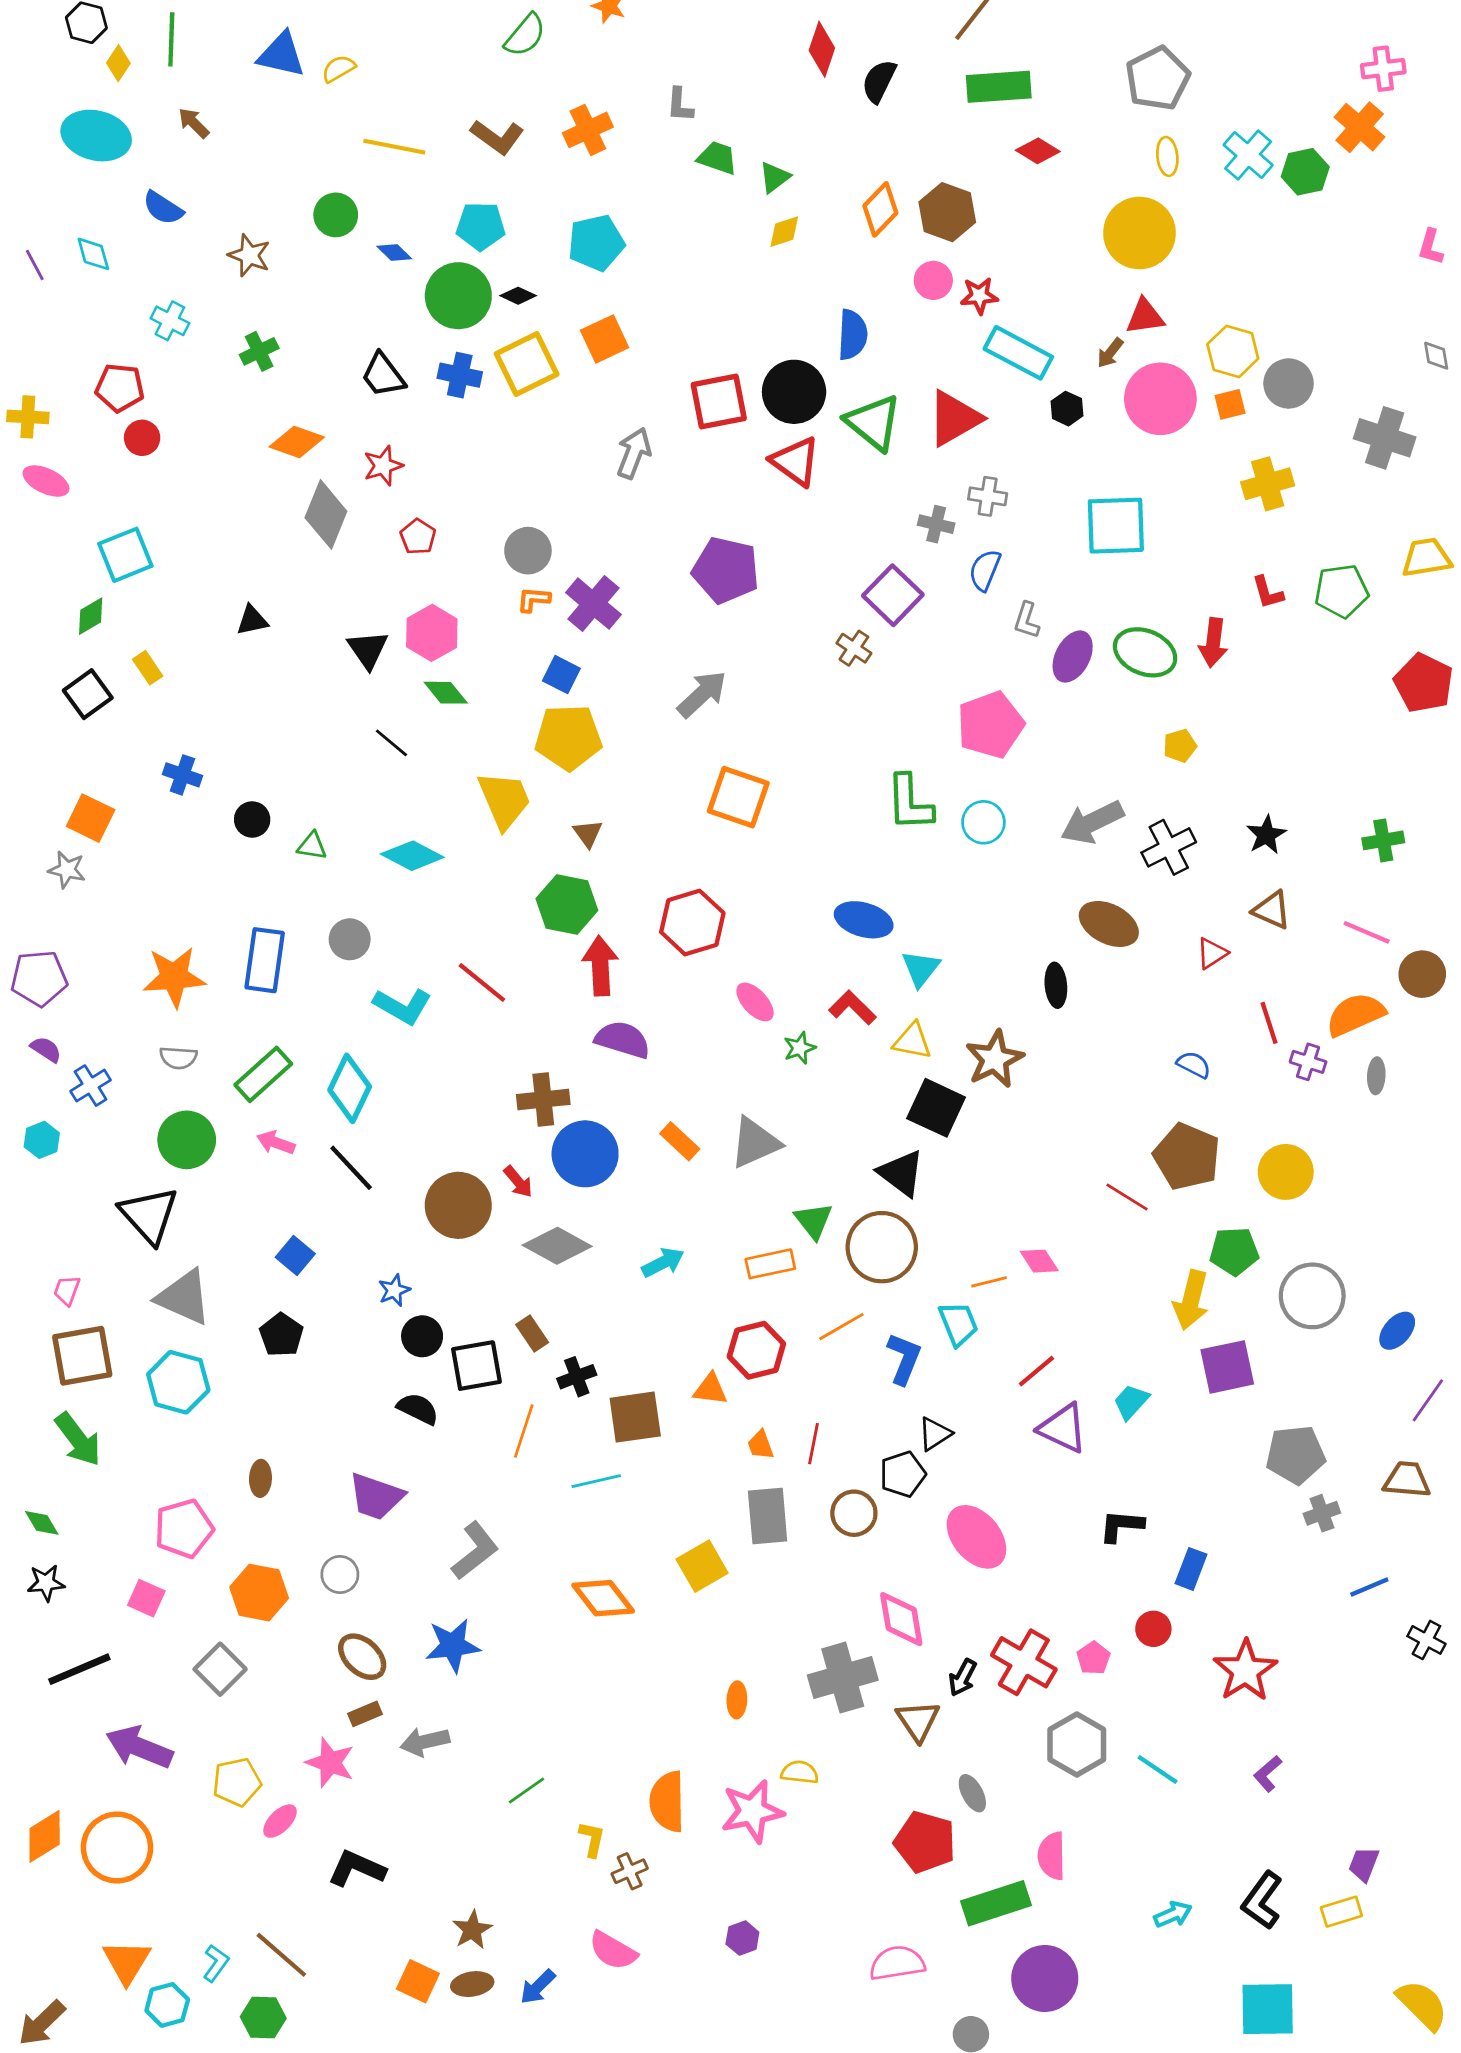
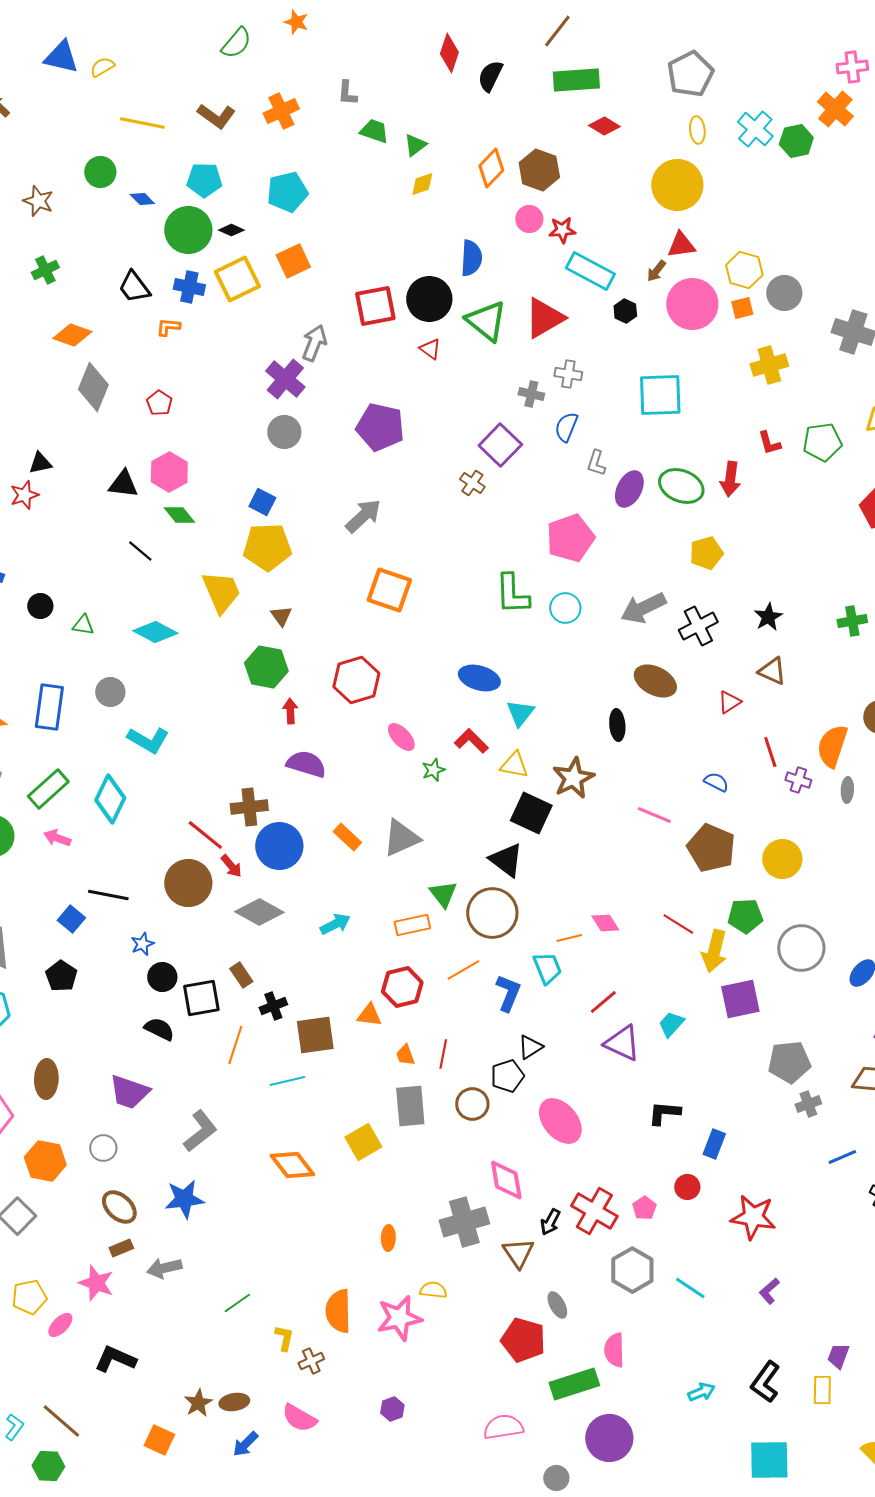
red triangle: (795, 461) -> (430, 349), size x0.6
red star: (383, 466) -> (24, 495), moved
gray circle: (528, 551) -> (284, 432), moved
orange L-shape: (534, 599) -> (168, 327), moved
purple cross: (593, 604) -> (285, 379), moved
black triangle: (368, 650) -> (123, 484), turned -48
yellow pentagon: (1180, 746) -> (706, 553), size x1.4
pink line: (1367, 932) -> (654, 815), moved
red arrow: (600, 966) -> (290, 711), size x0.6
red line: (482, 982) -> (205, 835), moved
orange semicircle: (1355, 1015) -> (832, 746), turned -48
black line: (351, 1168) -> (108, 895), moved, turned -36
red line: (1127, 1197) -> (678, 924), moved
brown ellipse: (260, 1478) -> (46, 1079), size x1.5
red star: (1245, 1671) -> (753, 1217), turned -30
yellow rectangle: (1341, 1912) -> (822, 1390), turned -72
brown ellipse: (472, 1984) -> (234, 1402), moved

